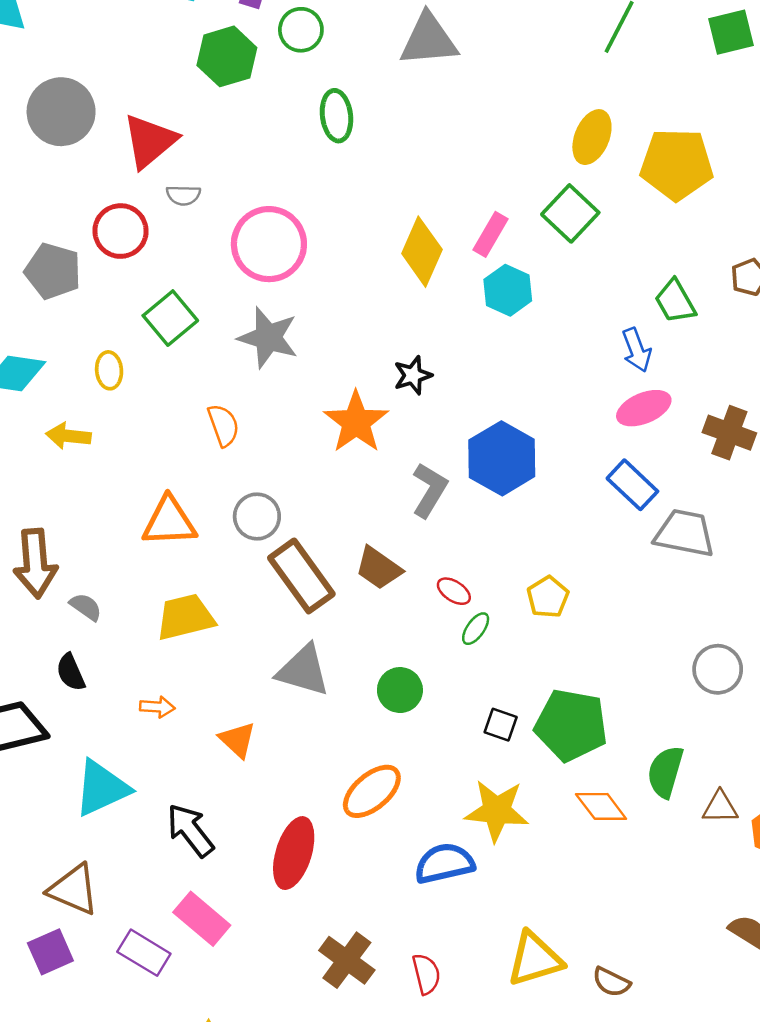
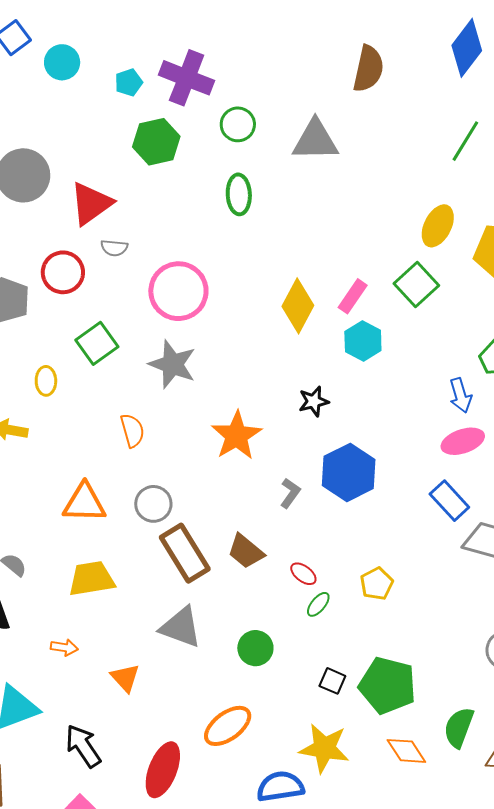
green circle: (301, 30) -> (238, 124), moved
black star: (413, 375) -> (314, 401), moved
gray L-shape: (430, 490) -> (290, 493), size x0.7

